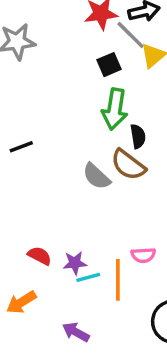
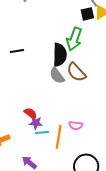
black square: (109, 65) -> (87, 14), moved
black semicircle: (138, 136) -> (60, 55), moved, size x1.6
red semicircle: (40, 256) -> (31, 113), moved

